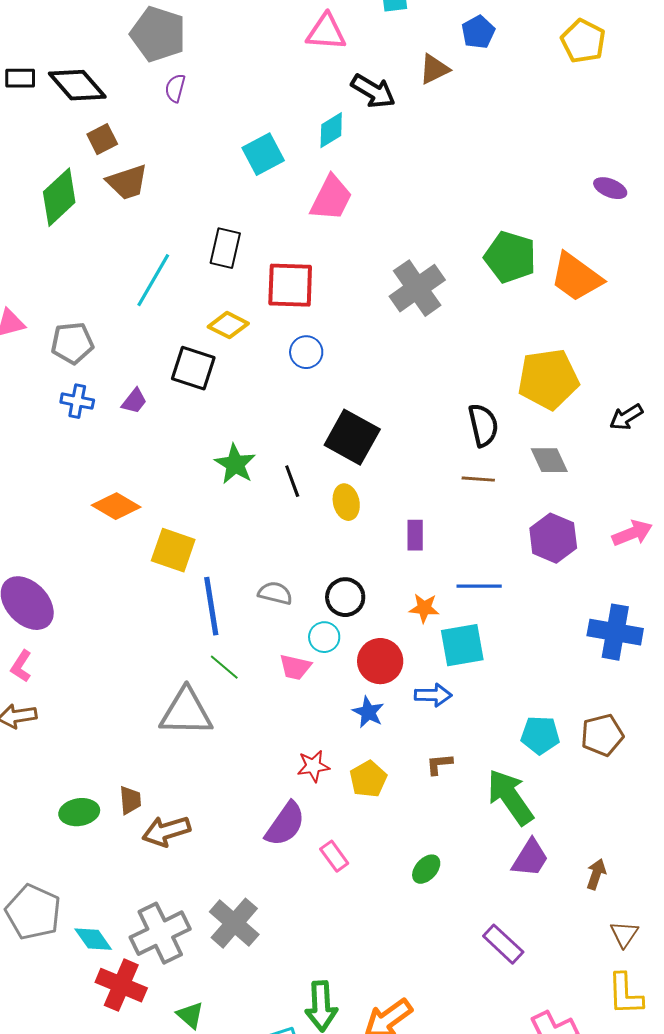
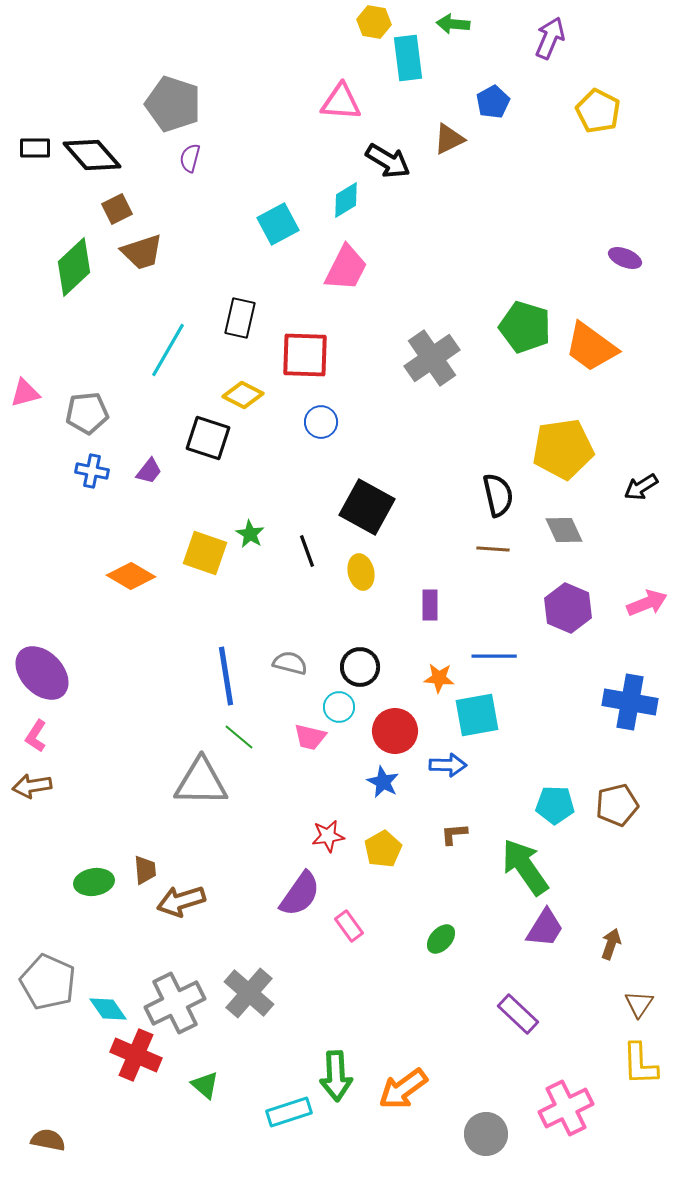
green star: (235, 464) -> (250, 534), size x0.7
yellow square: (173, 550) -> (205, 553), moved

